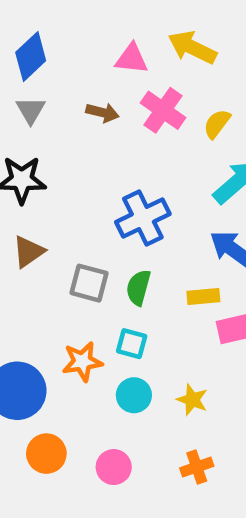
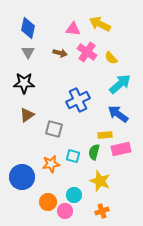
blue diamond: (31, 56) -> (28, 28), turned -35
yellow semicircle: (217, 124) -> (111, 58), turned -80
green semicircle: (138, 288) -> (94, 152), moved
cyan circle: (134, 395) -> (74, 195), moved
yellow star: (192, 400) -> (100, 181), size x1.5
orange circle: (46, 454) -> (48, 202), moved

